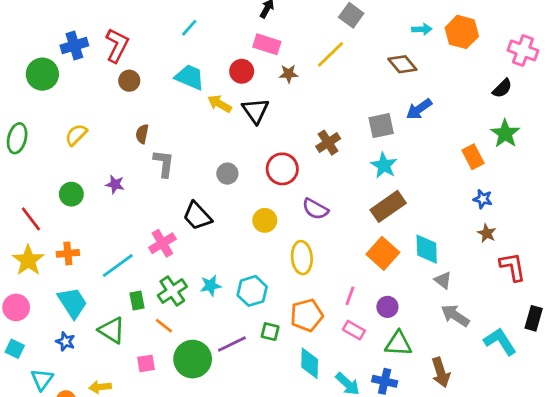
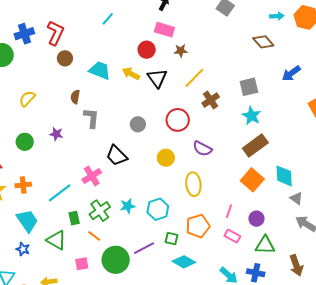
yellow line: (331, 54) -> (194, 78), moved
cyan trapezoid: (190, 77) -> (100, 70), moved
blue arrow: (419, 109) -> (291, 73), moved
cyan diamond: (310, 363) -> (184, 262), moved, turned -60

